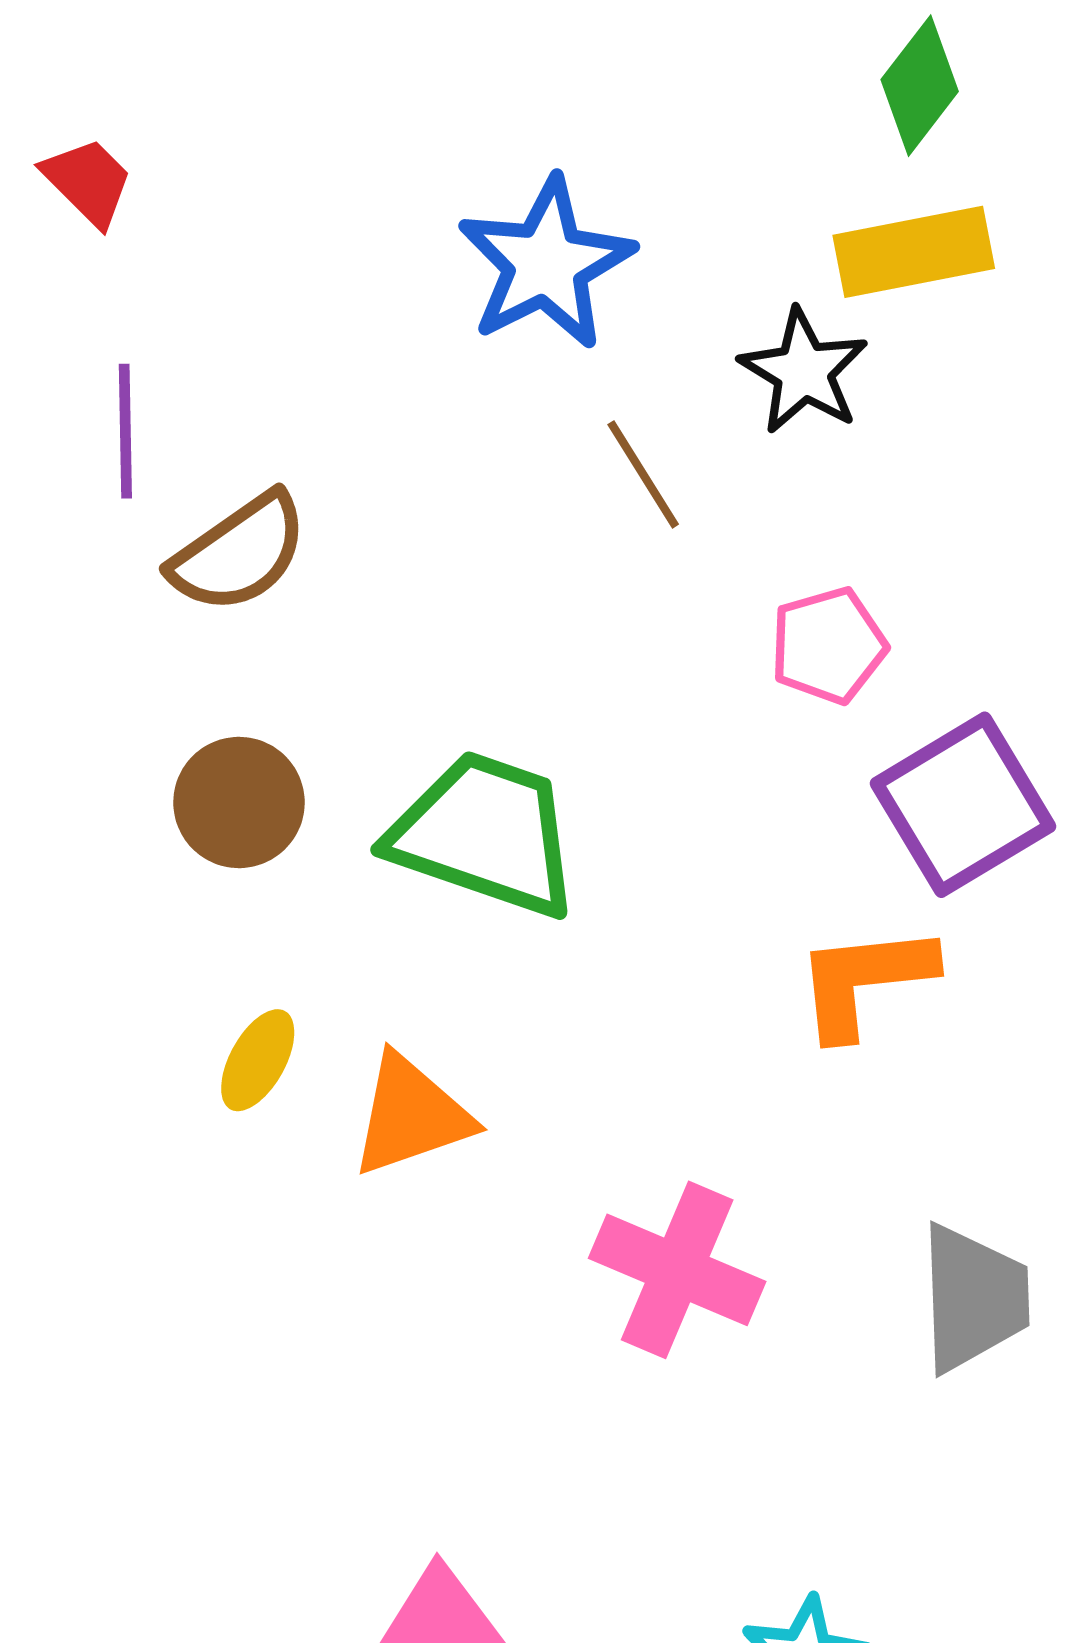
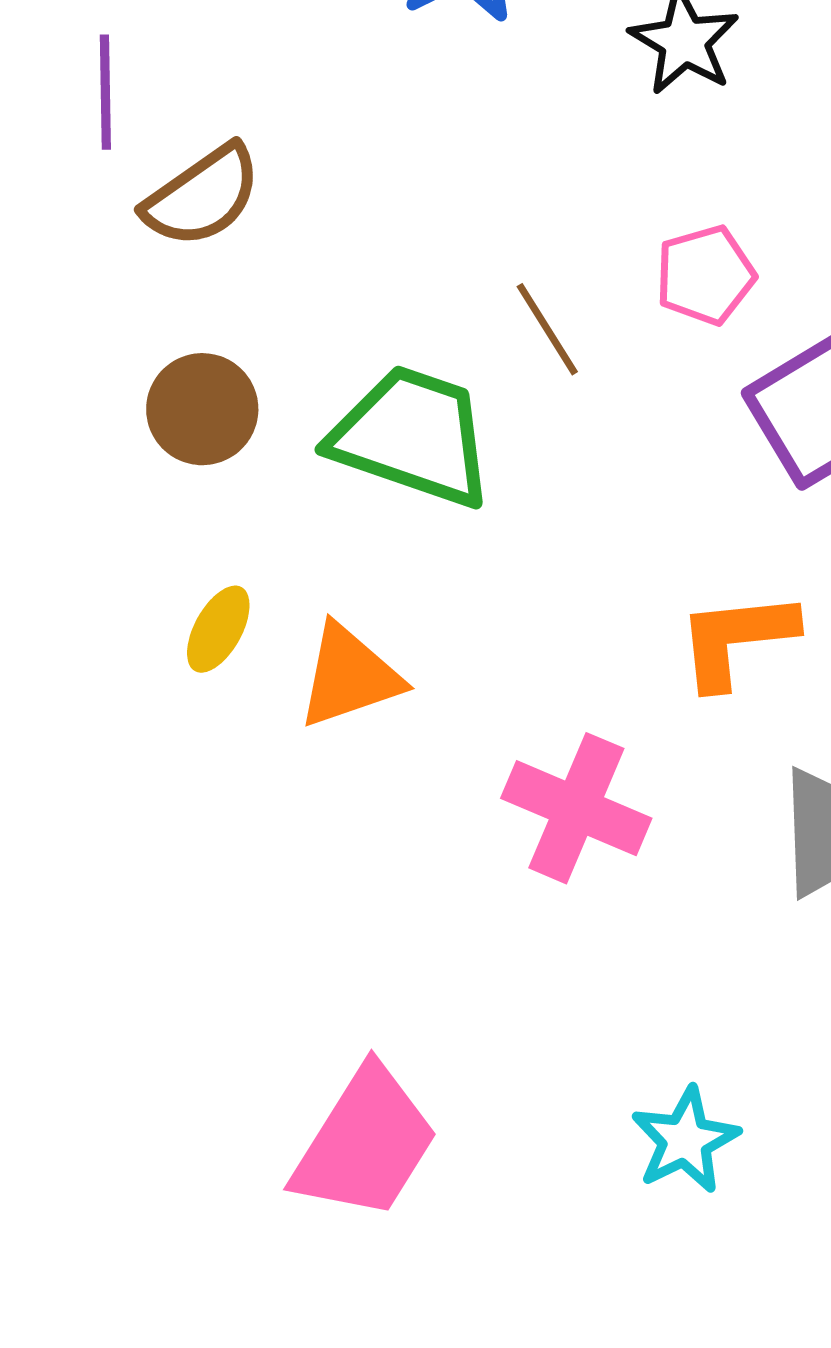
brown line: (643, 474) -> (547, 329), moved
orange L-shape: (865, 981) -> (736, 639), moved

